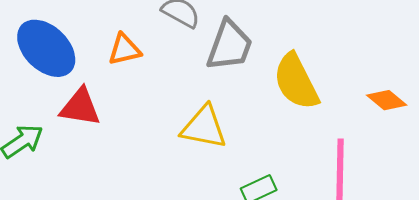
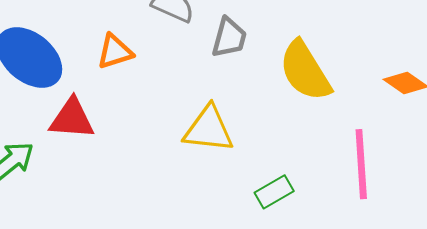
gray trapezoid: (230, 45) -> (229, 38), size x0.7

